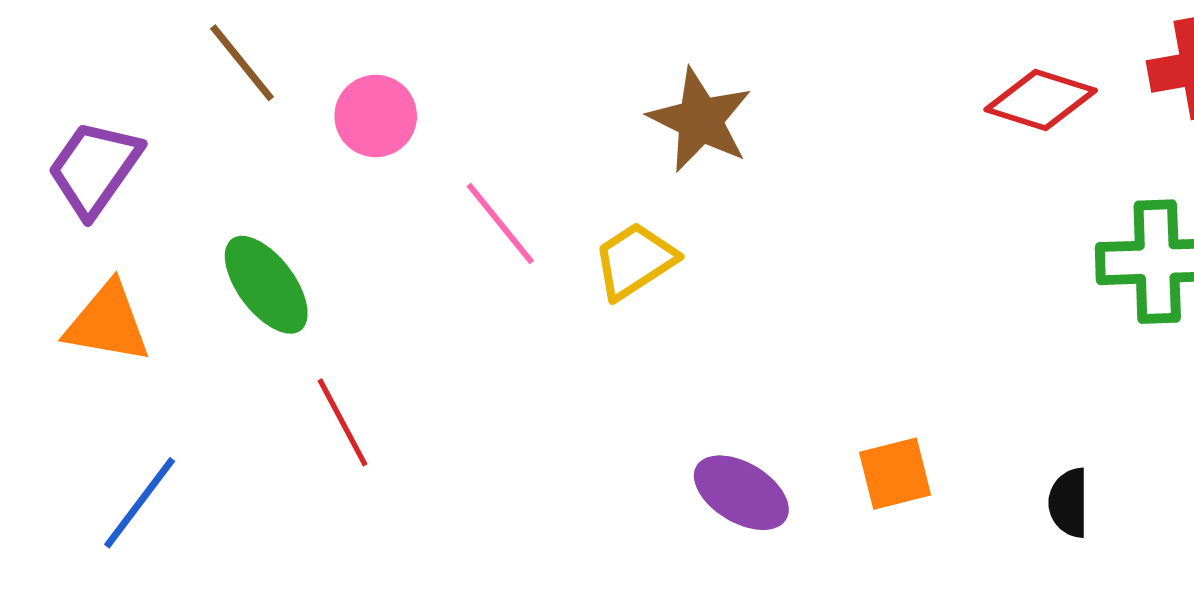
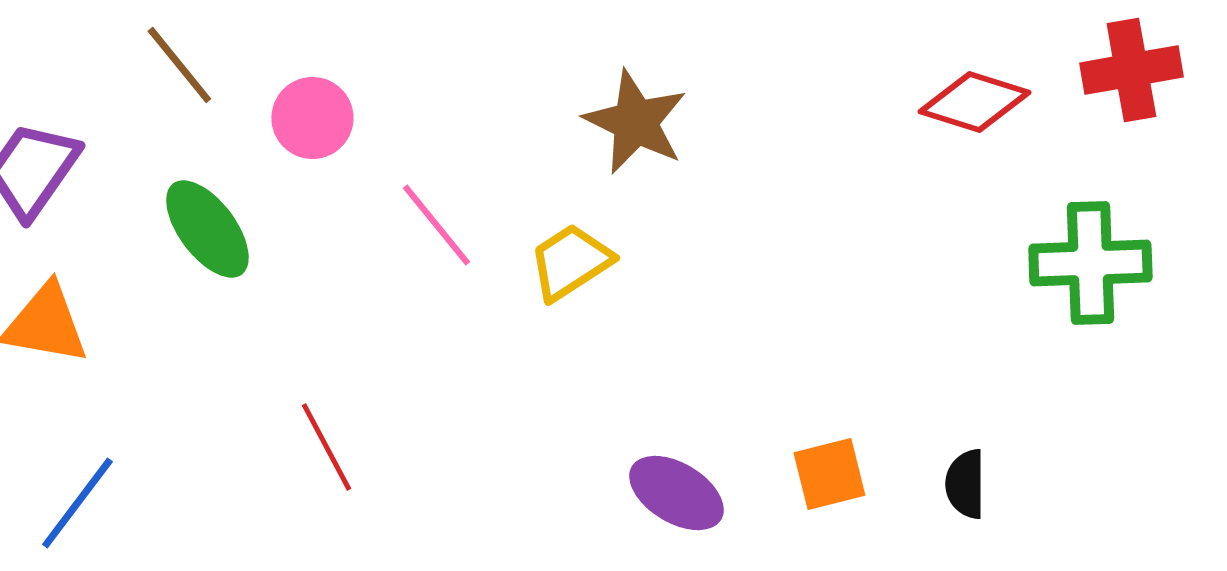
green ellipse: (266, 285) -> (207, 229), moved
red line: (343, 422) -> (326, 447), moved
black semicircle: (1069, 503) -> (965, 484), moved

